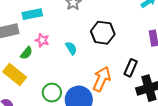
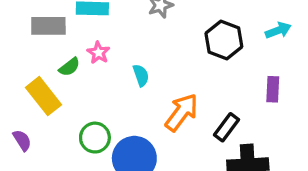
black hexagon: (103, 33) -> (224, 40), moved
orange arrow: (102, 79) -> (182, 112), moved

